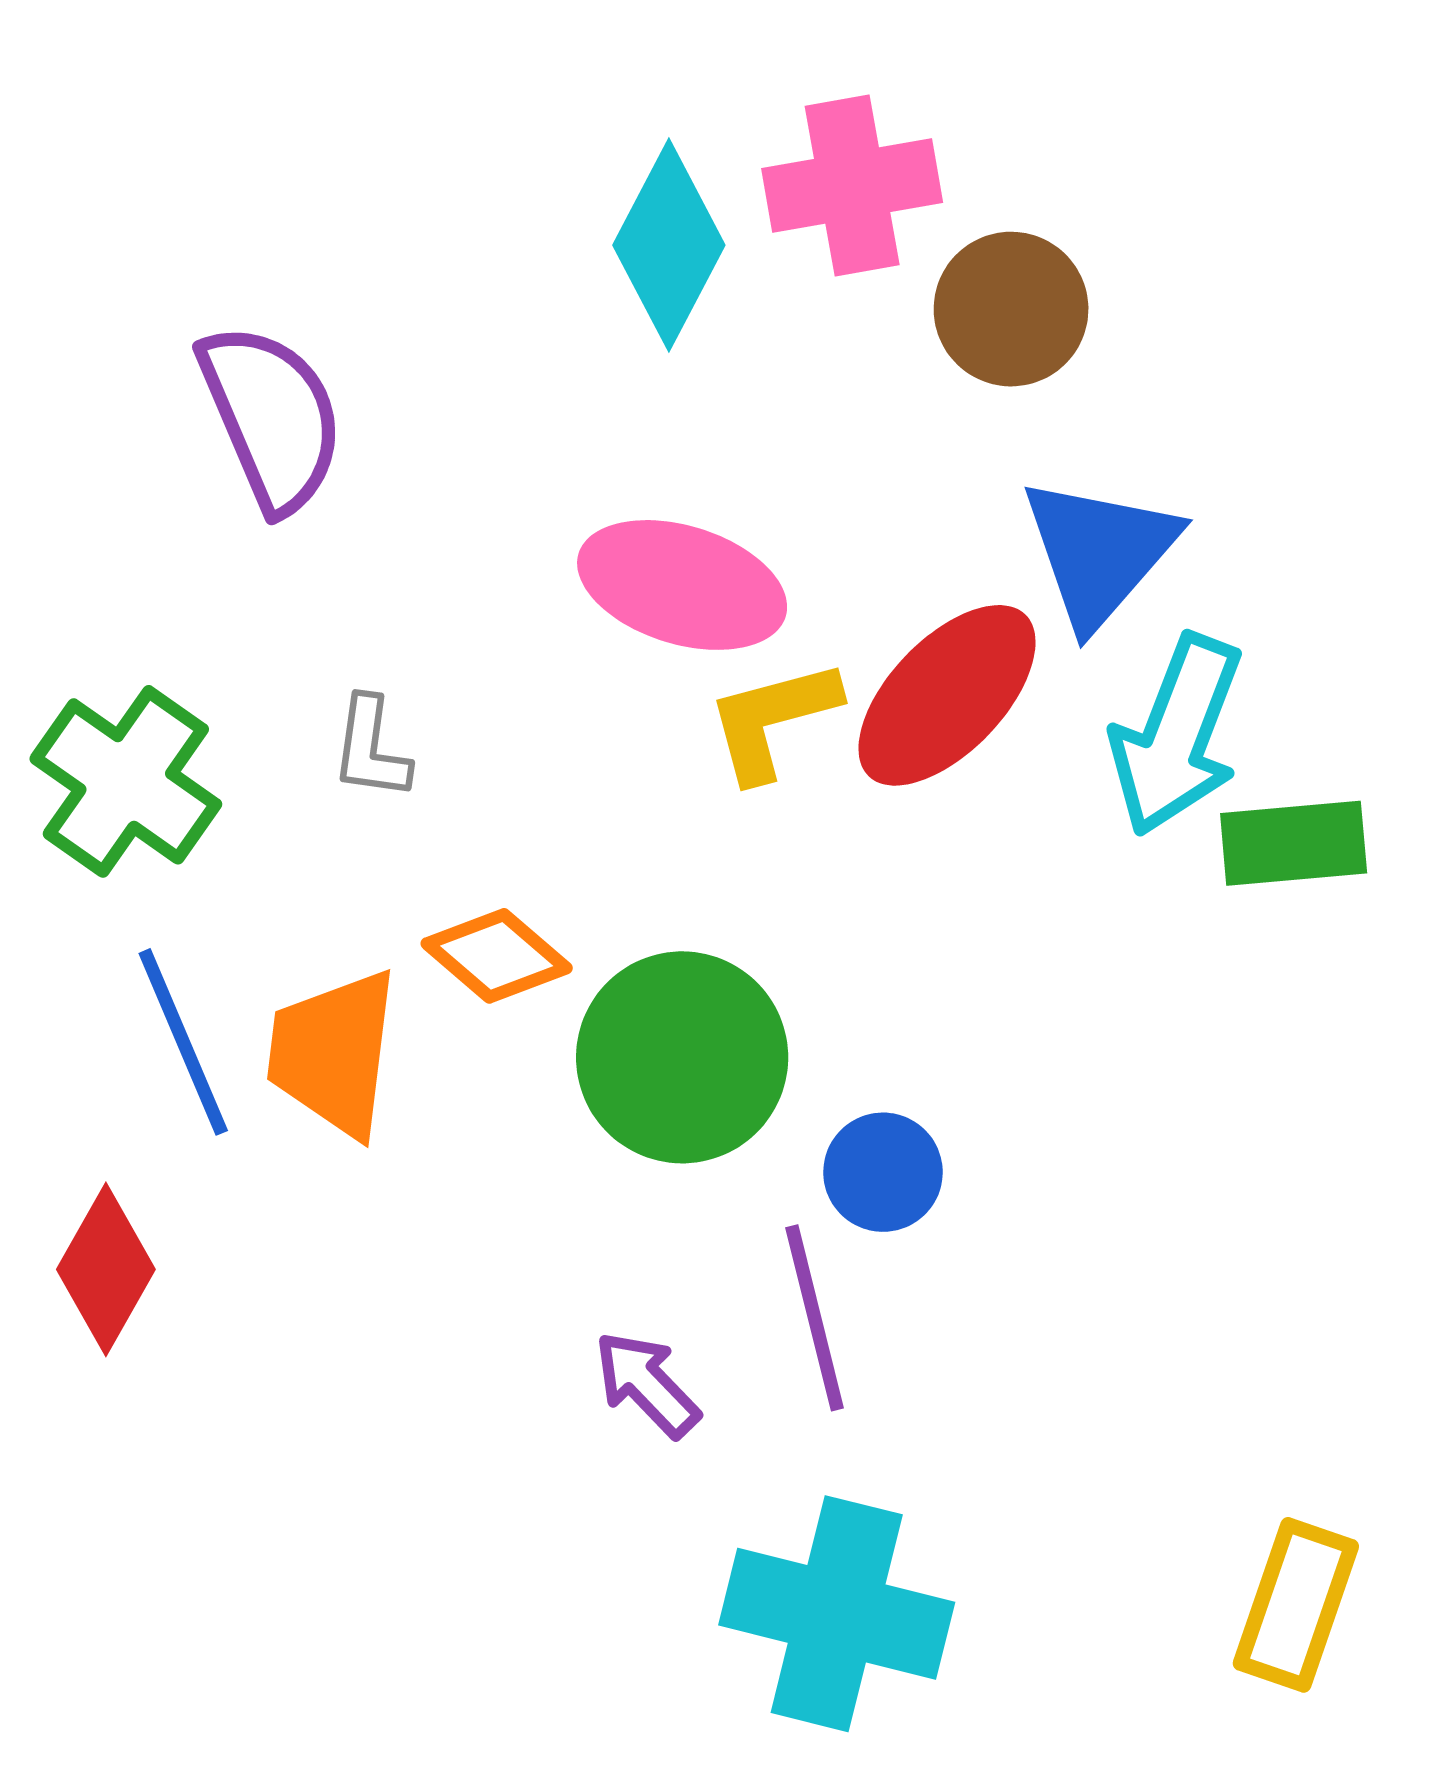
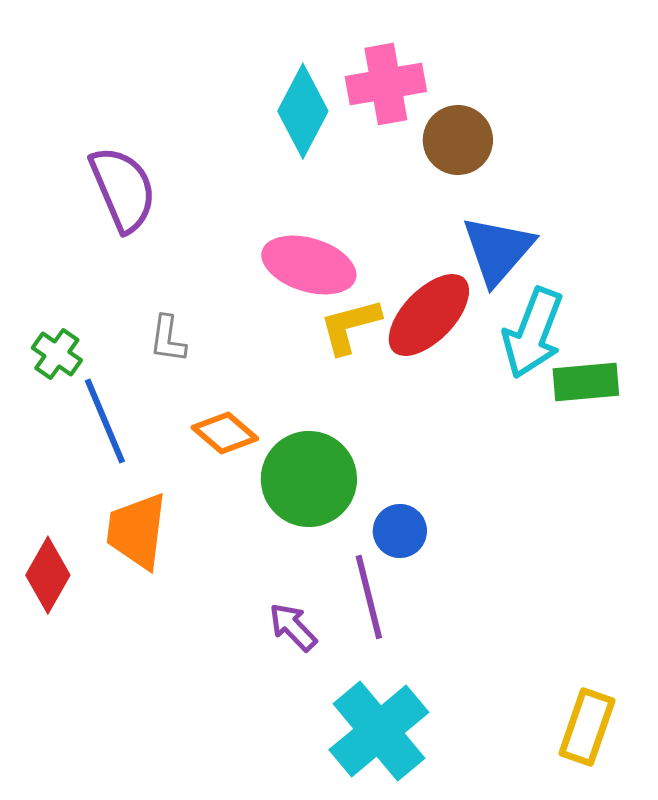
green cross: (126, 781) -> (57, 354), size x0.6
blue line: (183, 1042) -> (105, 421), moved
orange trapezoid: (333, 1053) -> (137, 531), moved
cyan cross: (837, 1614) -> (379, 731), turned 36

